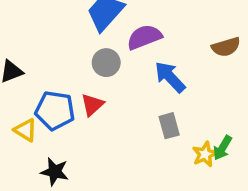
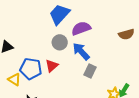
blue arrow: (170, 77) -> (81, 51), moved
gray rectangle: (169, 126) -> (90, 71), moved, turned 40

